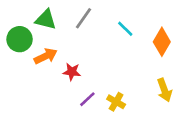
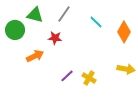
orange arrow: (46, 56) -> (35, 56), moved
red star: (72, 72) -> (55, 38), moved
yellow arrow: (164, 90) -> (126, 69), turned -60

